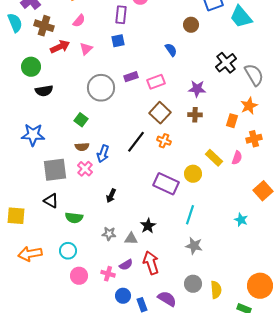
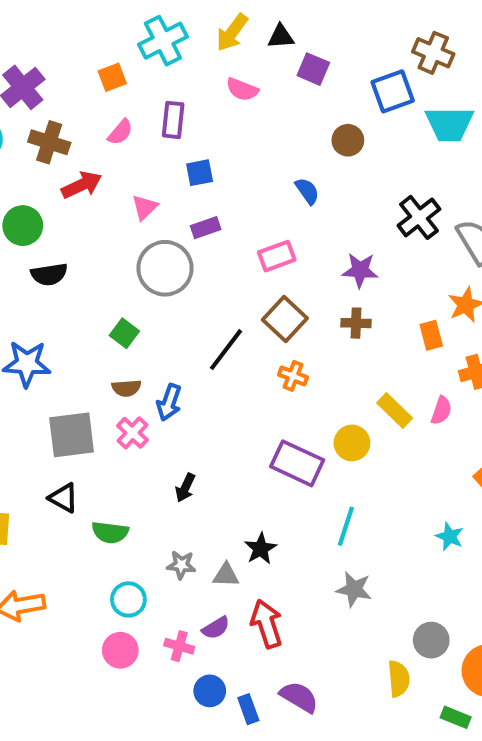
purple rectangle: (121, 15) -> (173, 120), moved
cyan trapezoid: (241, 17) -> (449, 124), turned -50
pink triangle: (86, 49) -> (145, 207), moved
purple rectangle: (131, 77) -> (206, 228), moved
orange rectangle: (232, 121) -> (431, 335), turned -32
black line: (136, 142) -> (226, 350), moved
cyan circle: (68, 251) -> (128, 599), moved
gray circle: (193, 284) -> (431, 640), moved

